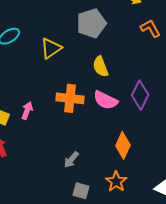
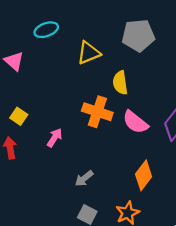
yellow semicircle: (100, 67) -> (120, 83), moved
pink arrow: (27, 111) -> (55, 138), moved

